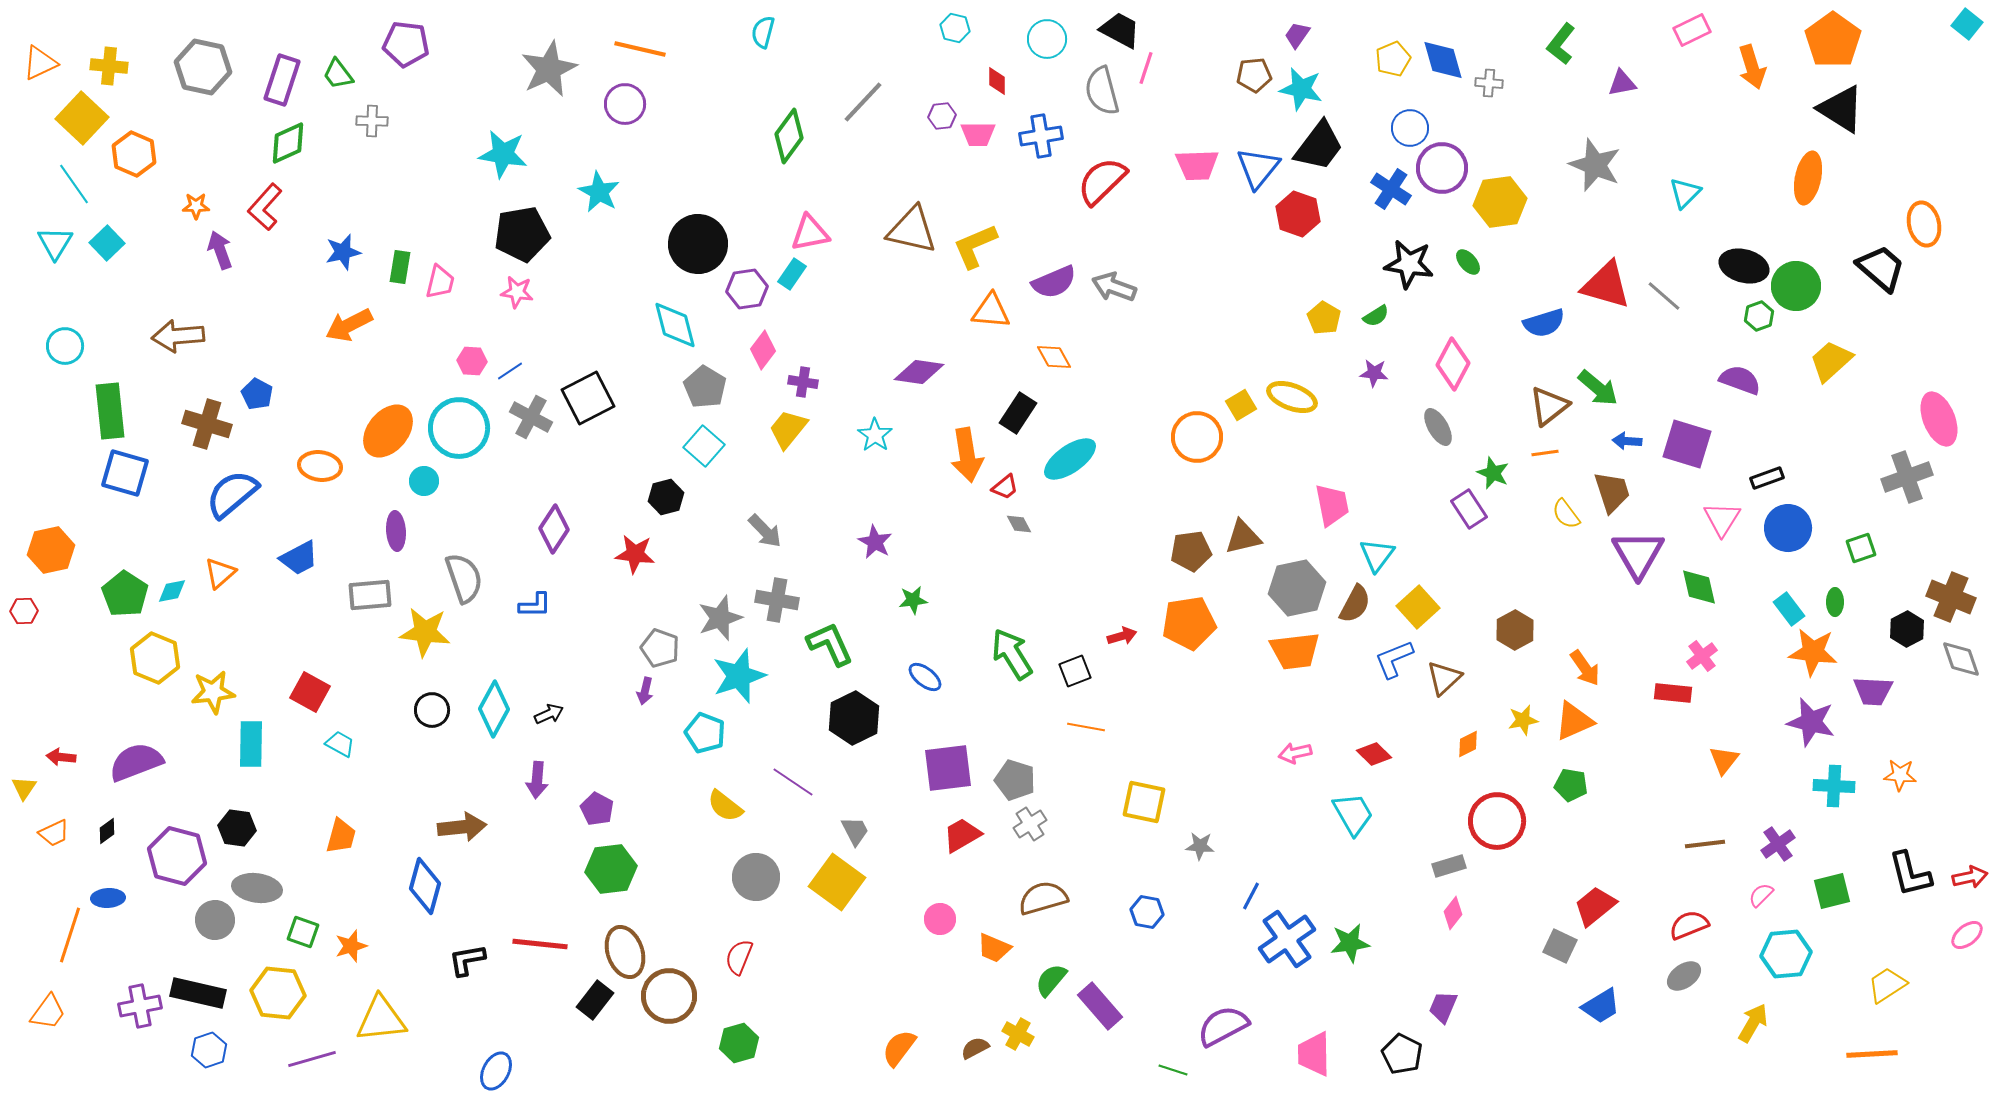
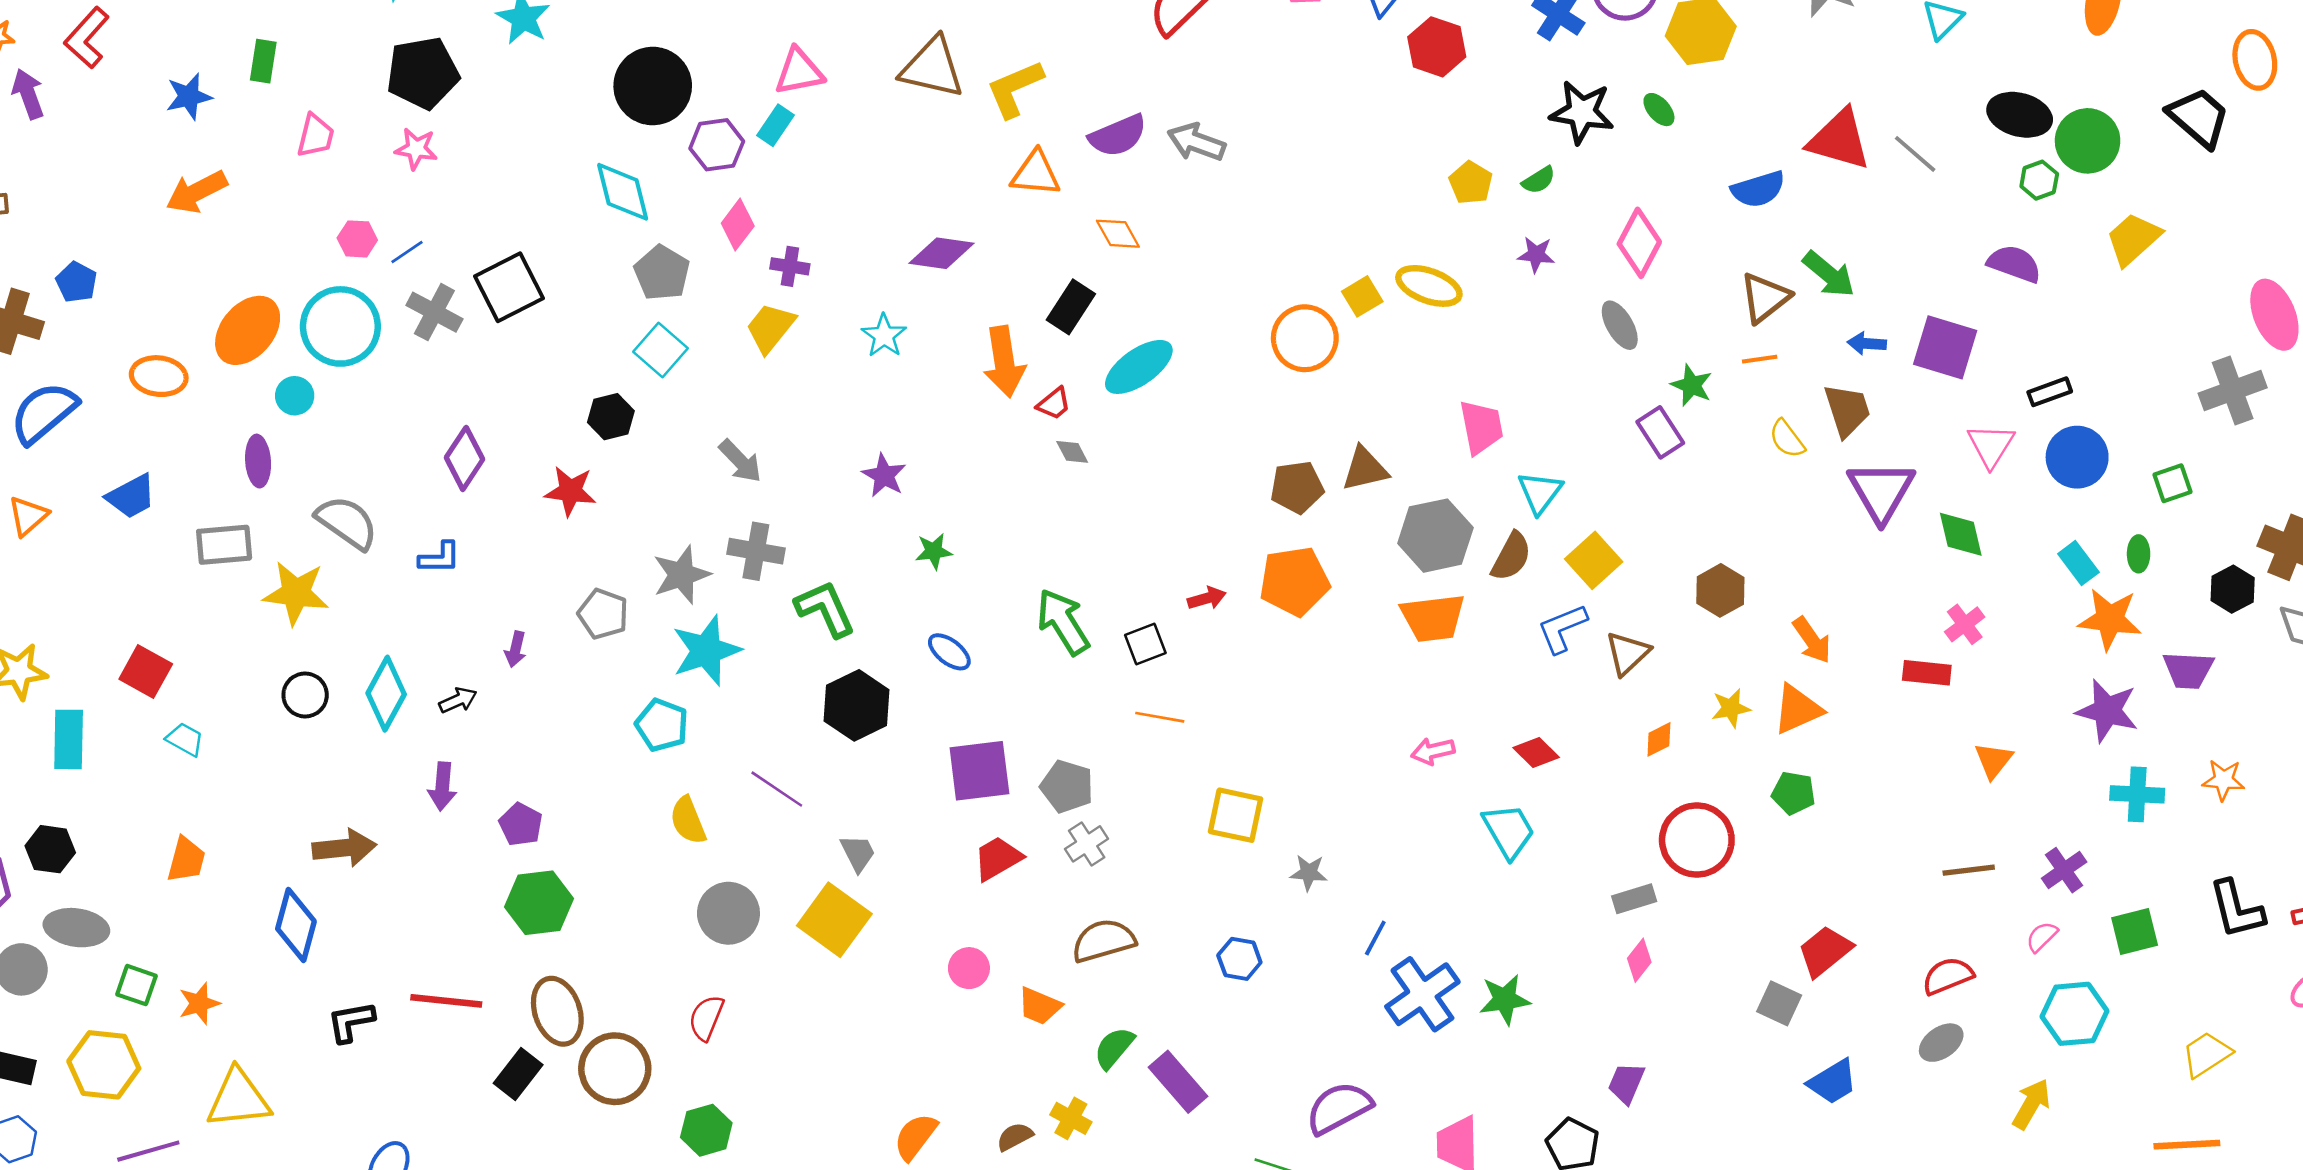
green rectangle: (400, 267) -> (263, 61), moved
gray semicircle: (464, 578) -> (347, 522), turned -36
purple arrow: (645, 691) -> (515, 649), moved
yellow semicircle: (725, 806) -> (688, 820), turned 30

